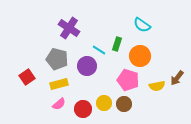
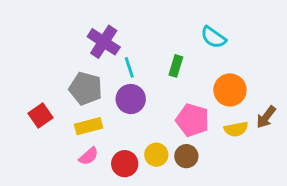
cyan line: (99, 50) -> (129, 67), moved, turned 40
orange circle: (140, 56) -> (230, 90), moved

